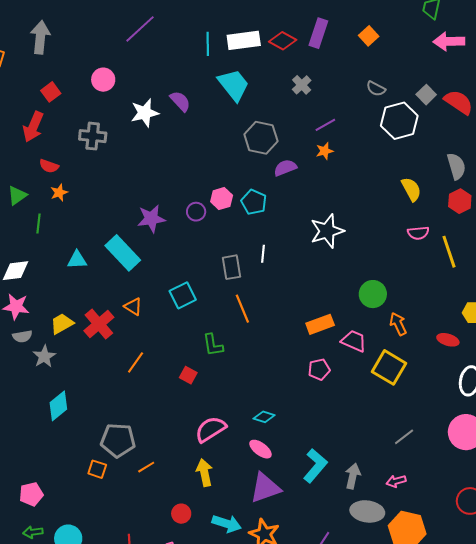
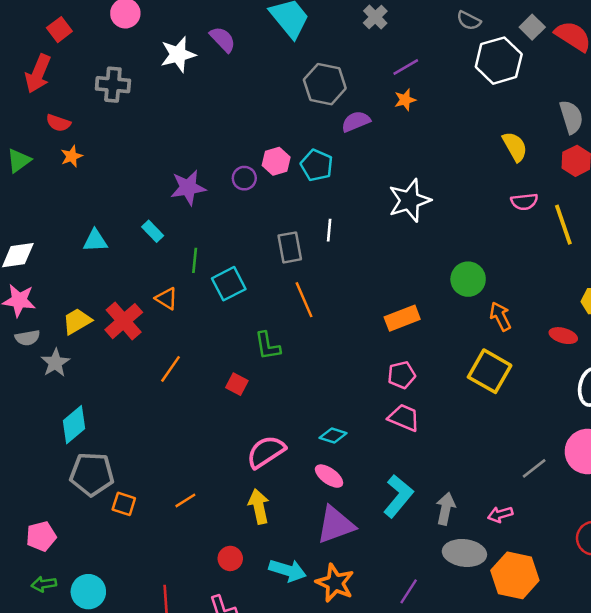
green line: (38, 224) -> (195, 260), moved
cyan rectangle: (123, 253) -> (153, 231), size x0.5
pink trapezoid: (354, 341) -> (404, 418), moved
gray line: (404, 437) -> (534, 468), moved
gray pentagon: (118, 440) -> (92, 474), moved

